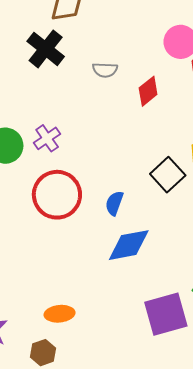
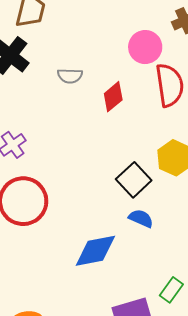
blue semicircle: (114, 203) -> (141, 218), moved, turned 95

